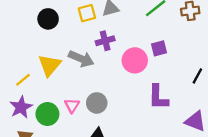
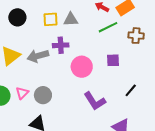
purple square: (159, 48) -> (113, 60), moved
gray arrow: (81, 59) -> (38, 56), turned 130
purple L-shape: (158, 97) -> (95, 101), turned -45

